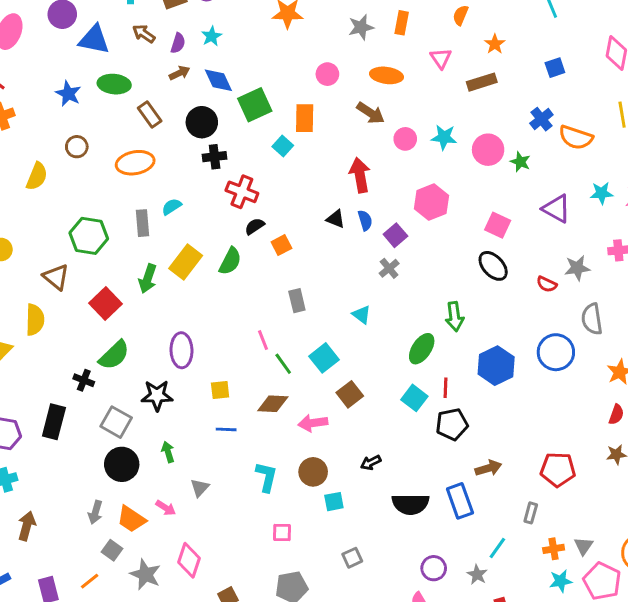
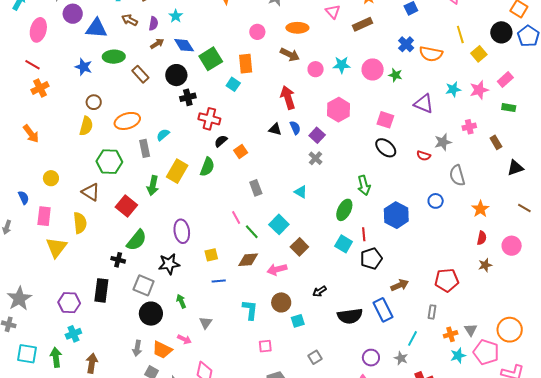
orange ellipse: (135, 163) -> (127, 121), moved
yellow semicircle: (37, 176) -> (86, 126), moved
blue circle: (556, 352) -> (436, 201), size x0.6

